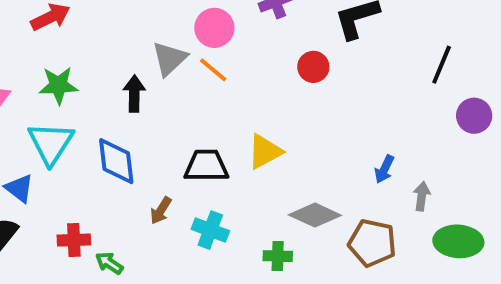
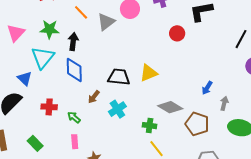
orange line: (213, 70) -> (81, 12), moved
black arrow: (134, 94) -> (73, 42), moved
cyan cross: (210, 230) -> (117, 109), turned 30
green arrow: (109, 263) -> (74, 117), moved

